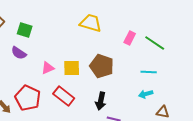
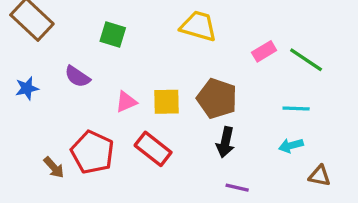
green square: (25, 30) -> (113, 35), moved
pink rectangle: (130, 38) -> (264, 51), turned 32
black arrow: (101, 101) -> (225, 142), moved

